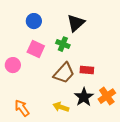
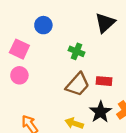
black triangle: (76, 23) -> (105, 23), moved
pink square: (36, 49) -> (19, 49), moved

